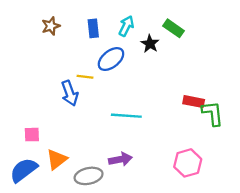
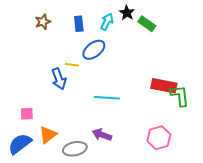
black star: (150, 44) -> (127, 13), moved
red rectangle: (194, 102) -> (164, 86), size x1.4
purple arrow: (120, 159) -> (102, 135), turned -150

